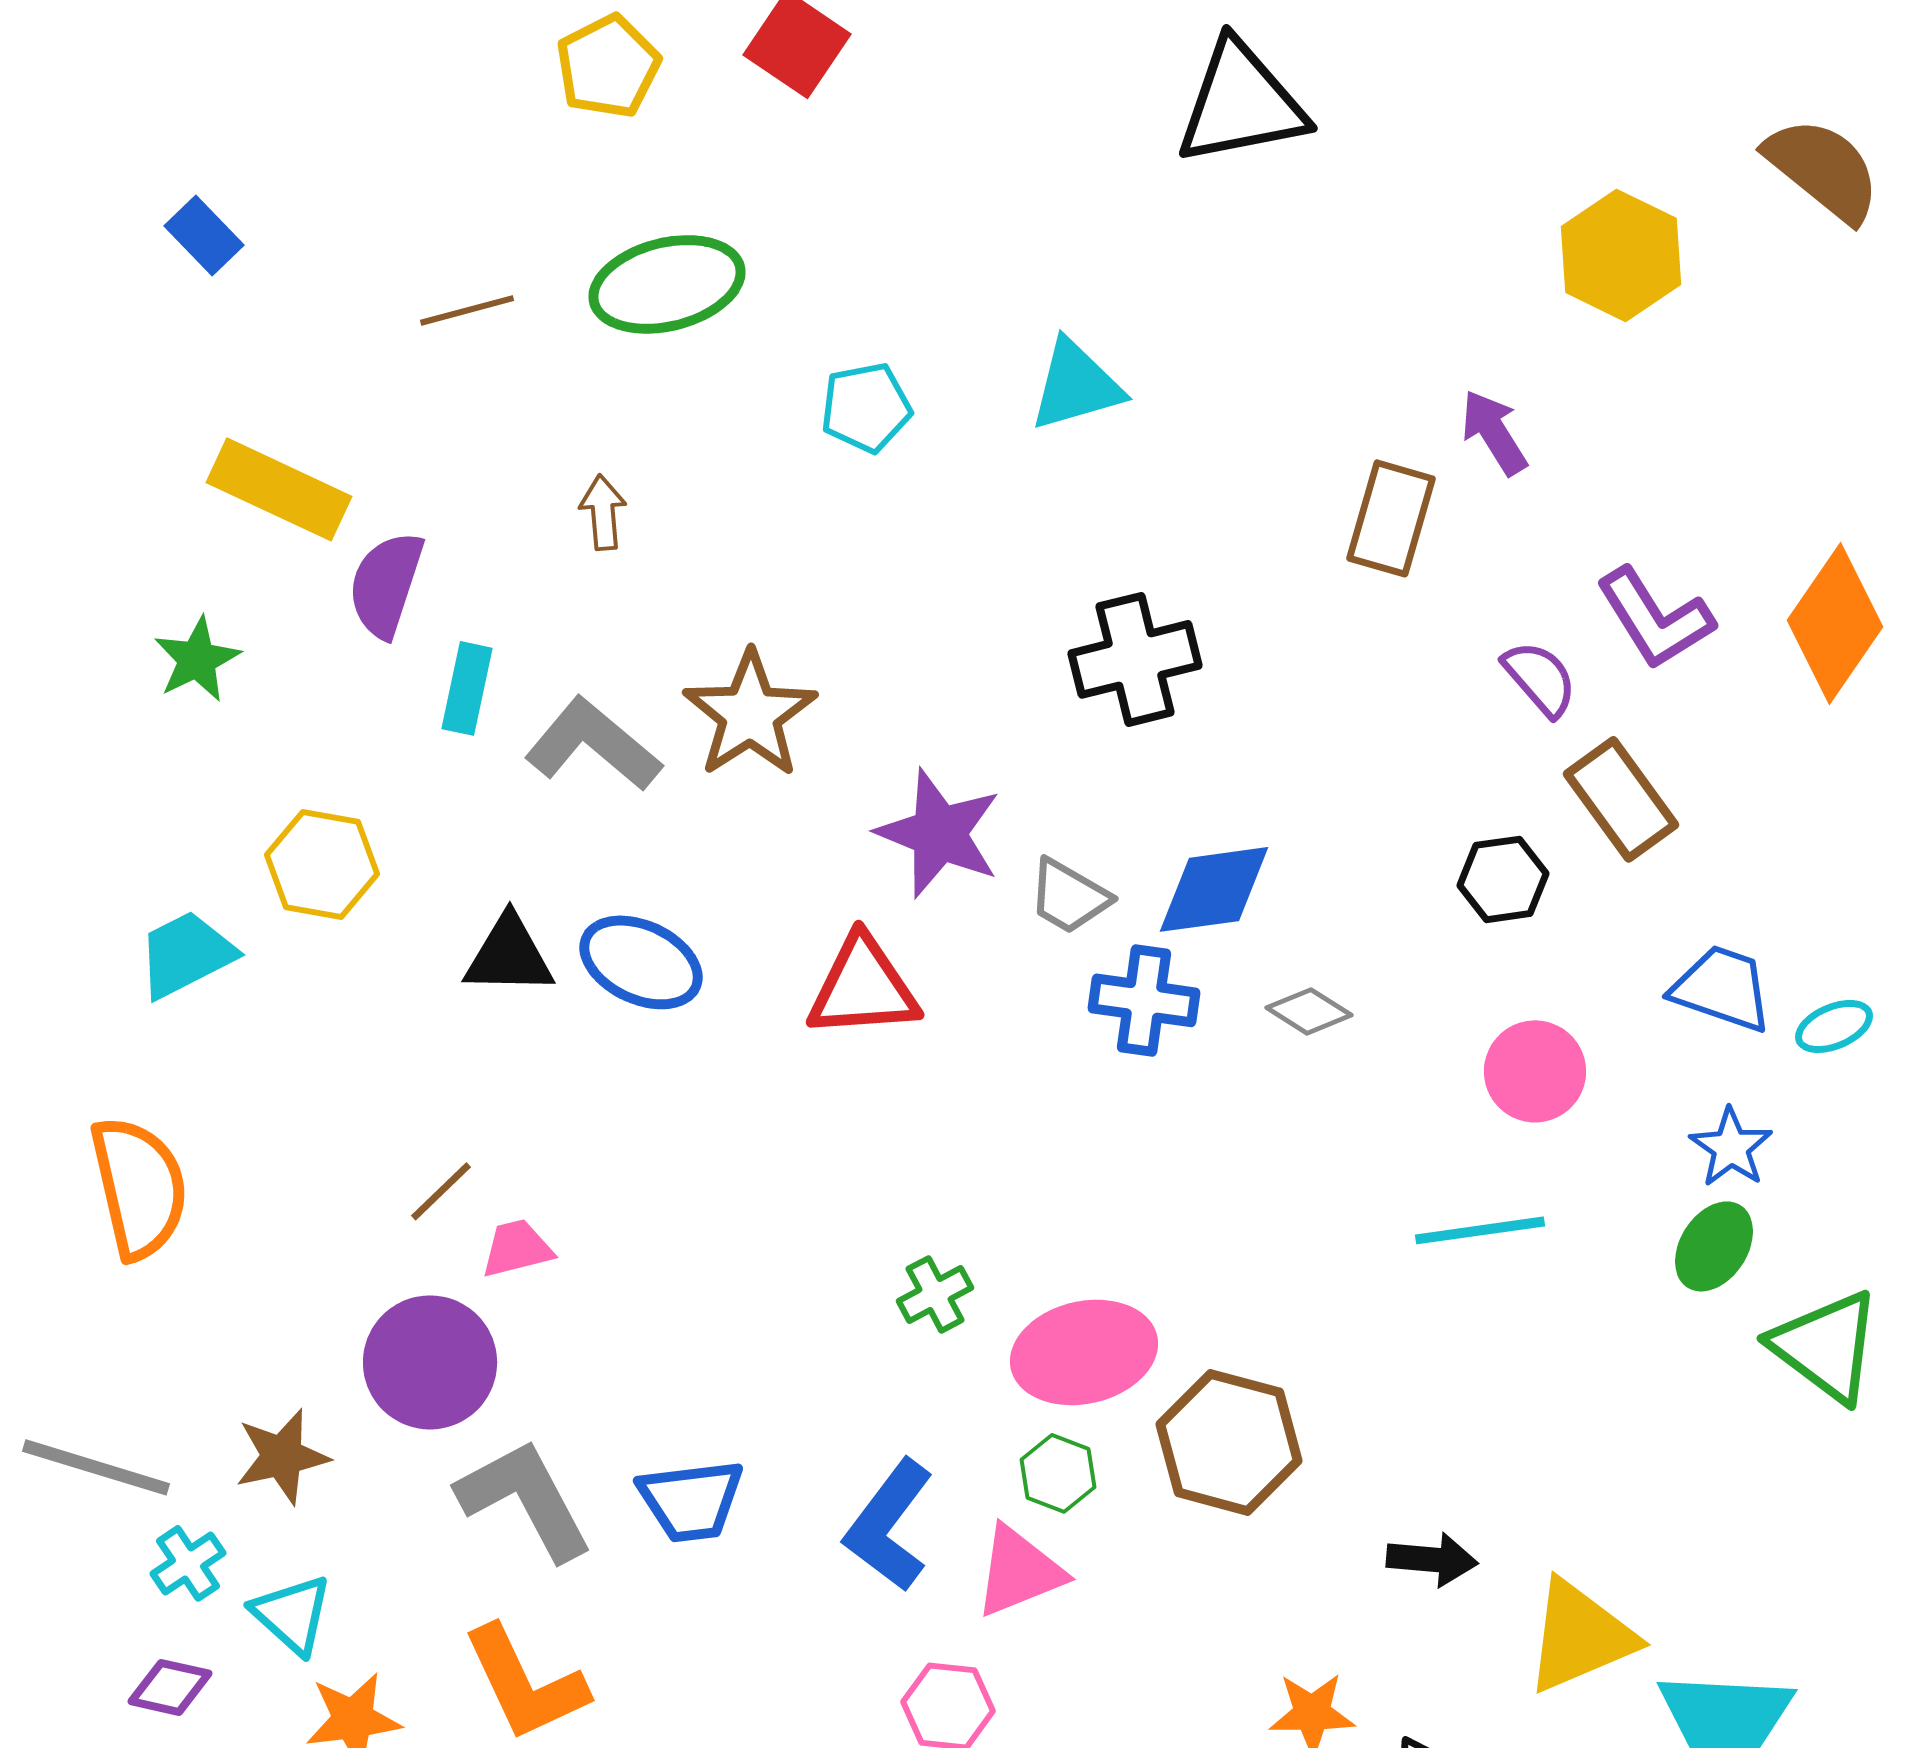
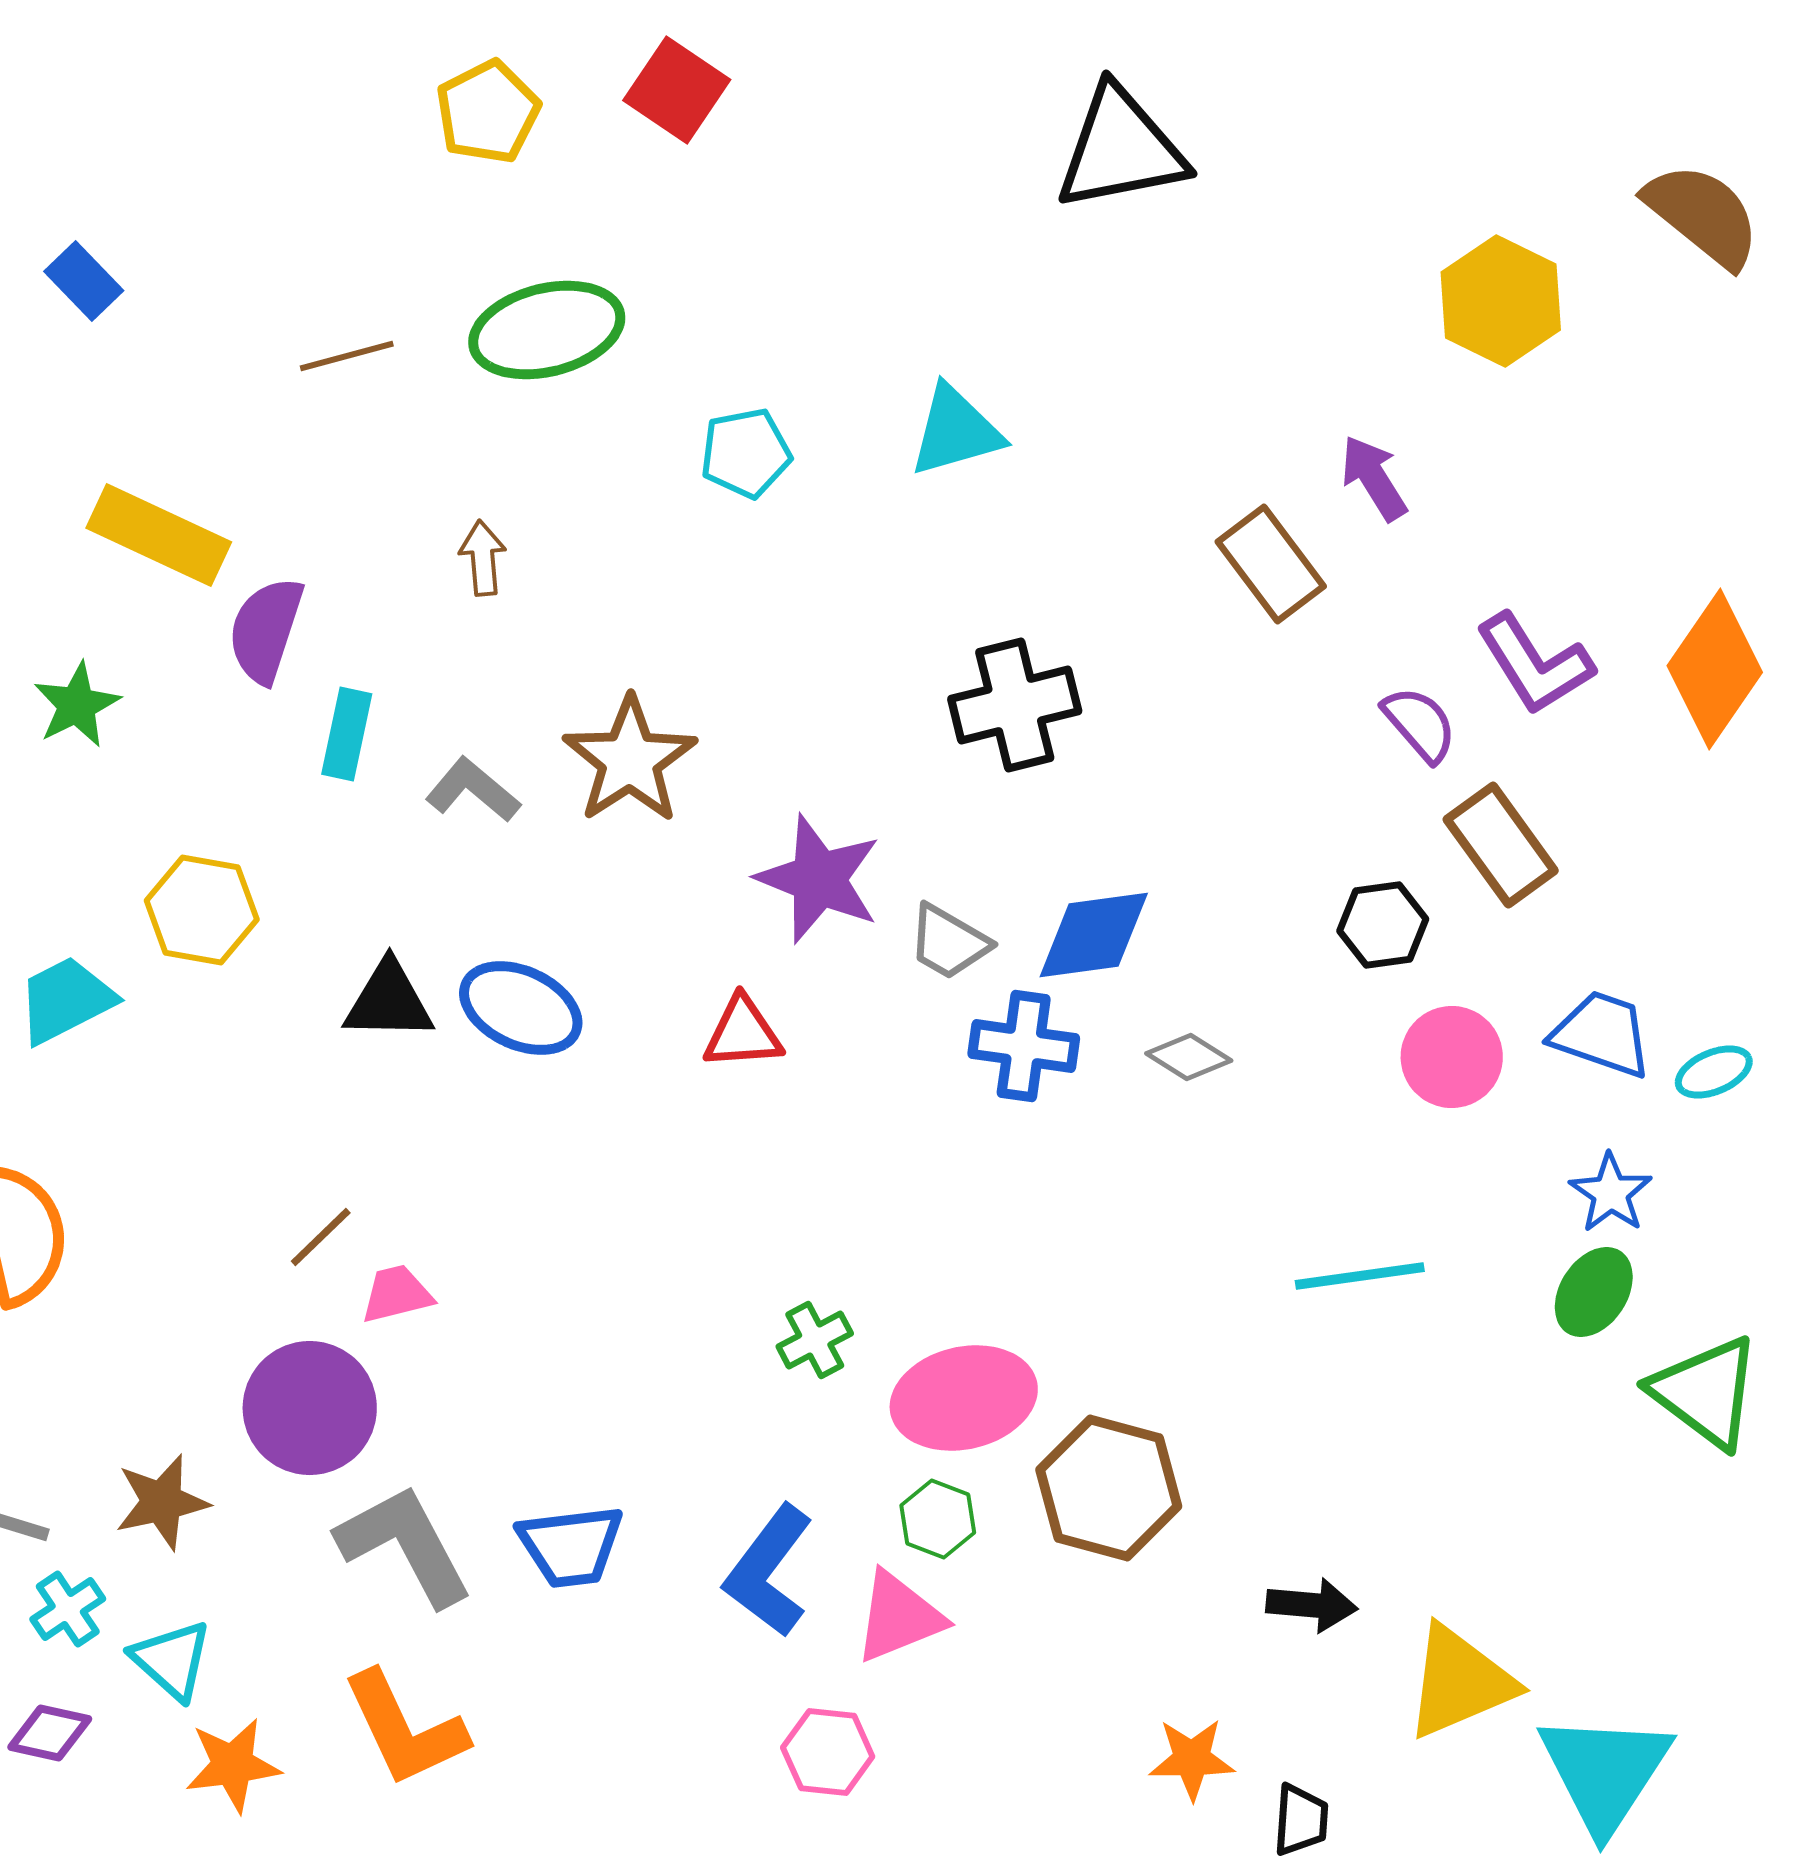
brown rectangle: (1391, 518) -> (1271, 564), turned -53
gray L-shape: (593, 744) -> (473, 790), size x0.7
red triangle: (863, 987) -> (743, 1033), size x0.7
pink circle: (1535, 1071) -> (1452, 1057), moved

